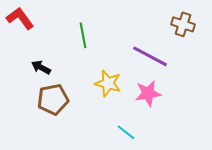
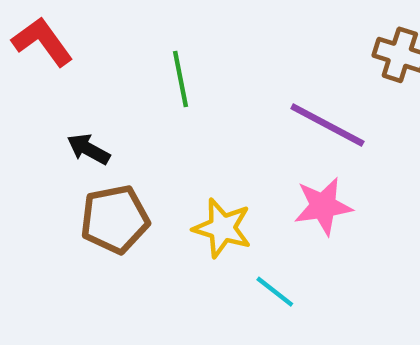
yellow star: (108, 83) -> (222, 228), moved

